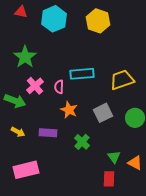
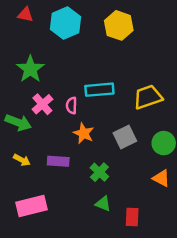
green triangle: (114, 157) -> (103, 204), moved, turned -32
orange triangle: (135, 163) -> (161, 178), moved

